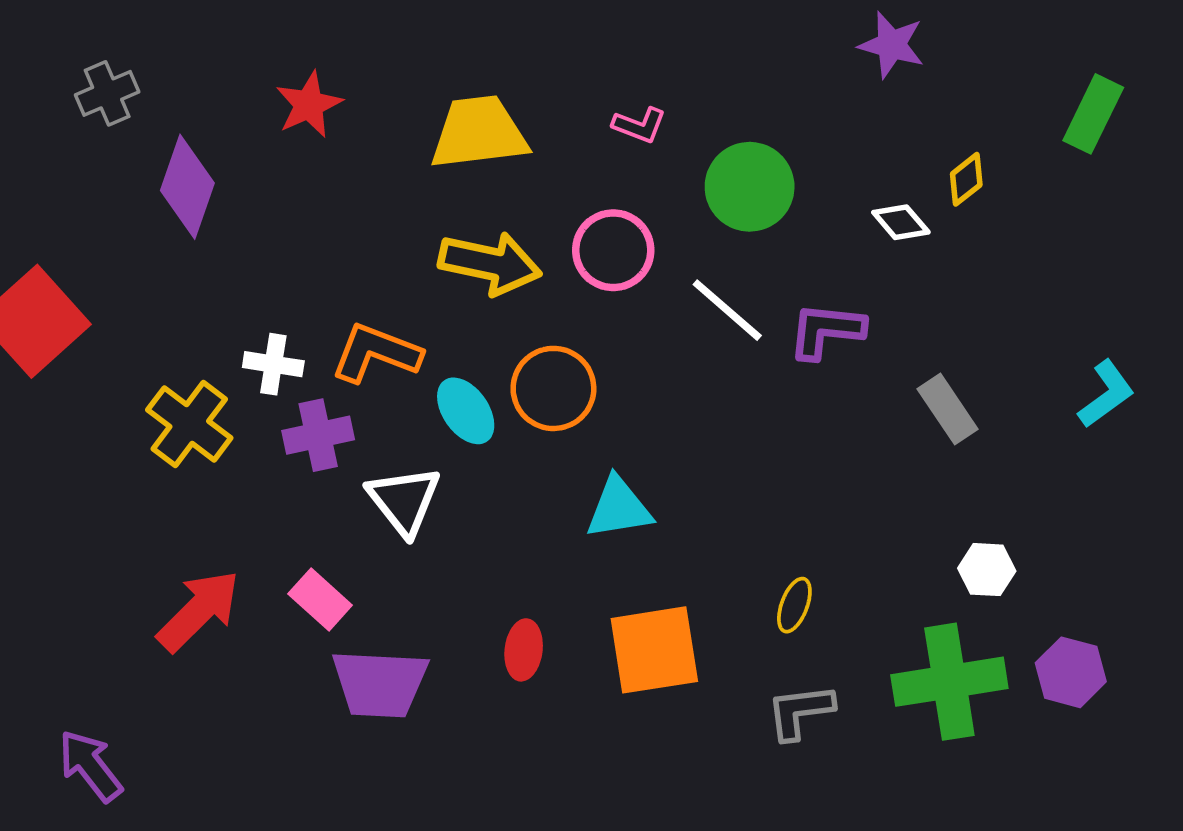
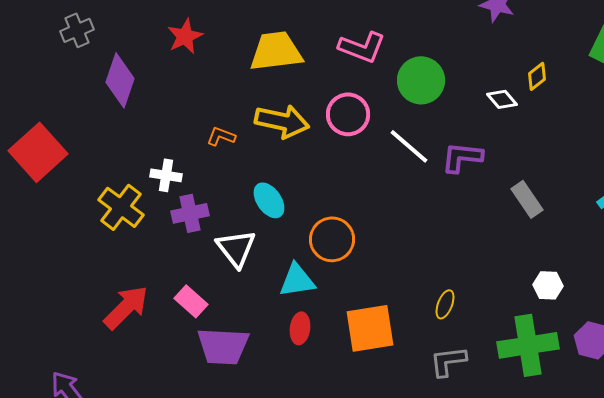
pink L-shape: (639, 125) -> (362, 47), size x1.6
orange L-shape: (376, 353) -> (221, 136), moved, size x0.6
orange circle: (553, 388) -> (332, 239), moved
cyan triangle: (619, 508) -> (297, 280), moved

